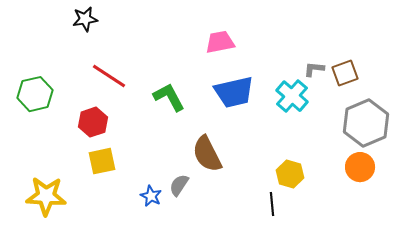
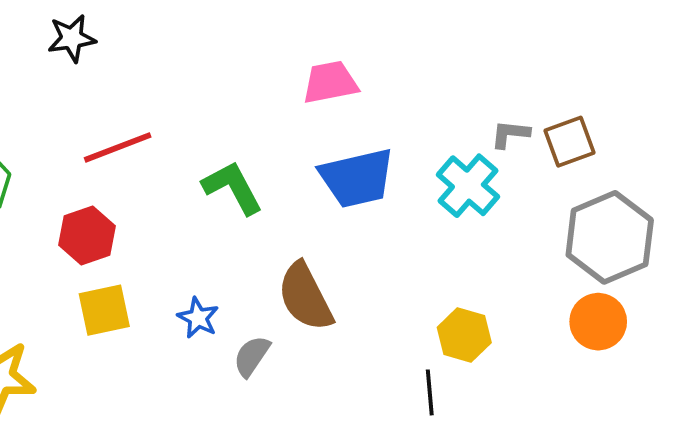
red line: (109, 76) -> (118, 147), turned -54
blue star: (151, 196) -> (198, 318), moved

